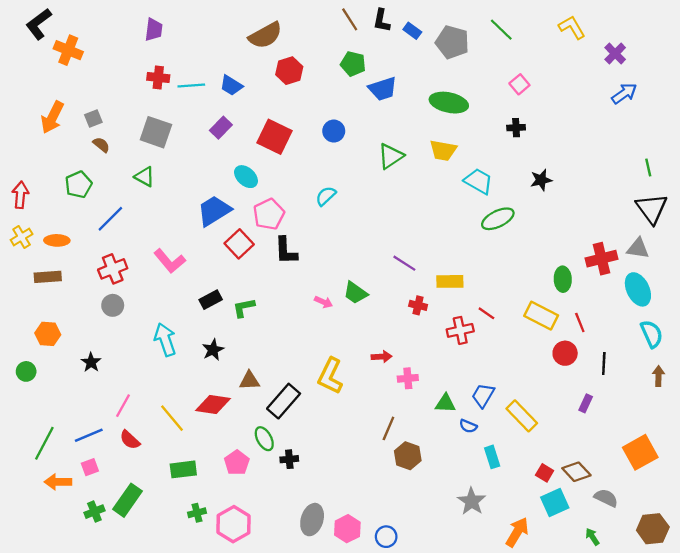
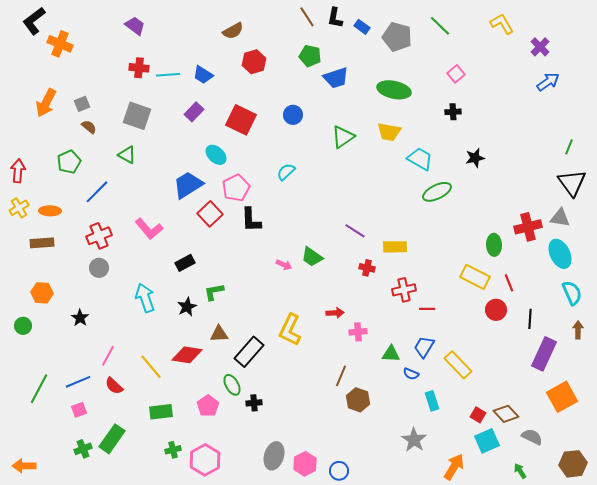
purple trapezoid: (154, 30) -> (135, 26), turned -60
brown semicircle: (265, 35) -> (233, 31), size x0.7
green line: (648, 167) -> (569, 147), turned 35
green L-shape: (244, 308) -> (214, 292), moved
red line: (486, 313) -> (427, 309), moved, turned -35
purple rectangle: (586, 403) -> (544, 354), moved, size x2.0
orange arrow: (58, 482) -> (24, 466), moved

